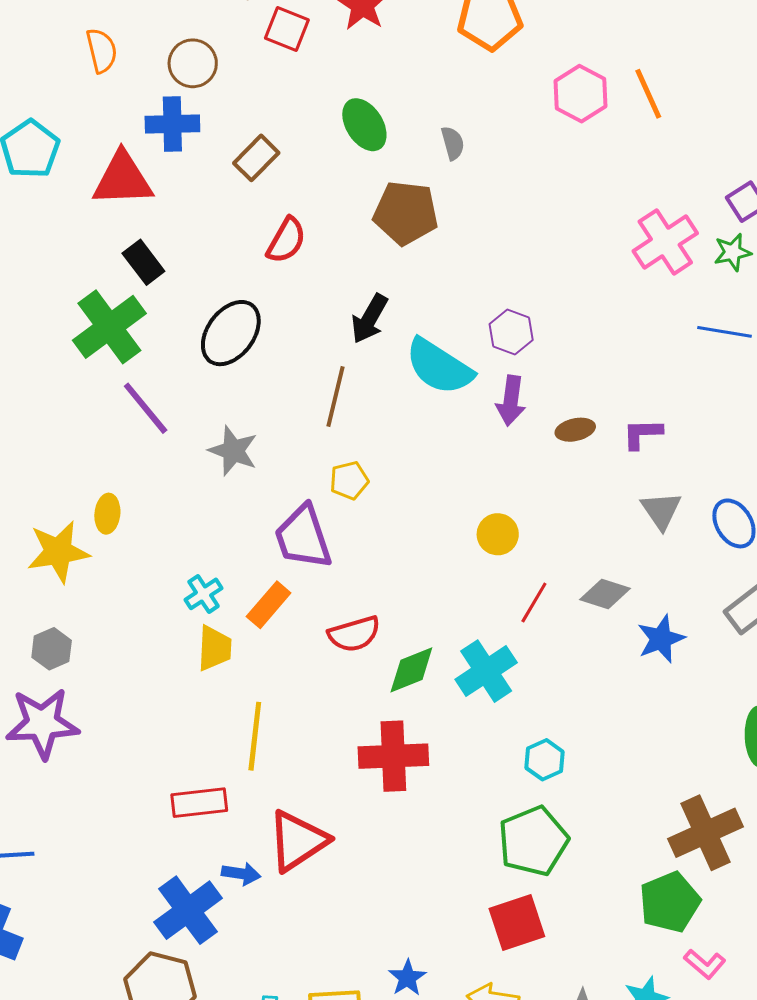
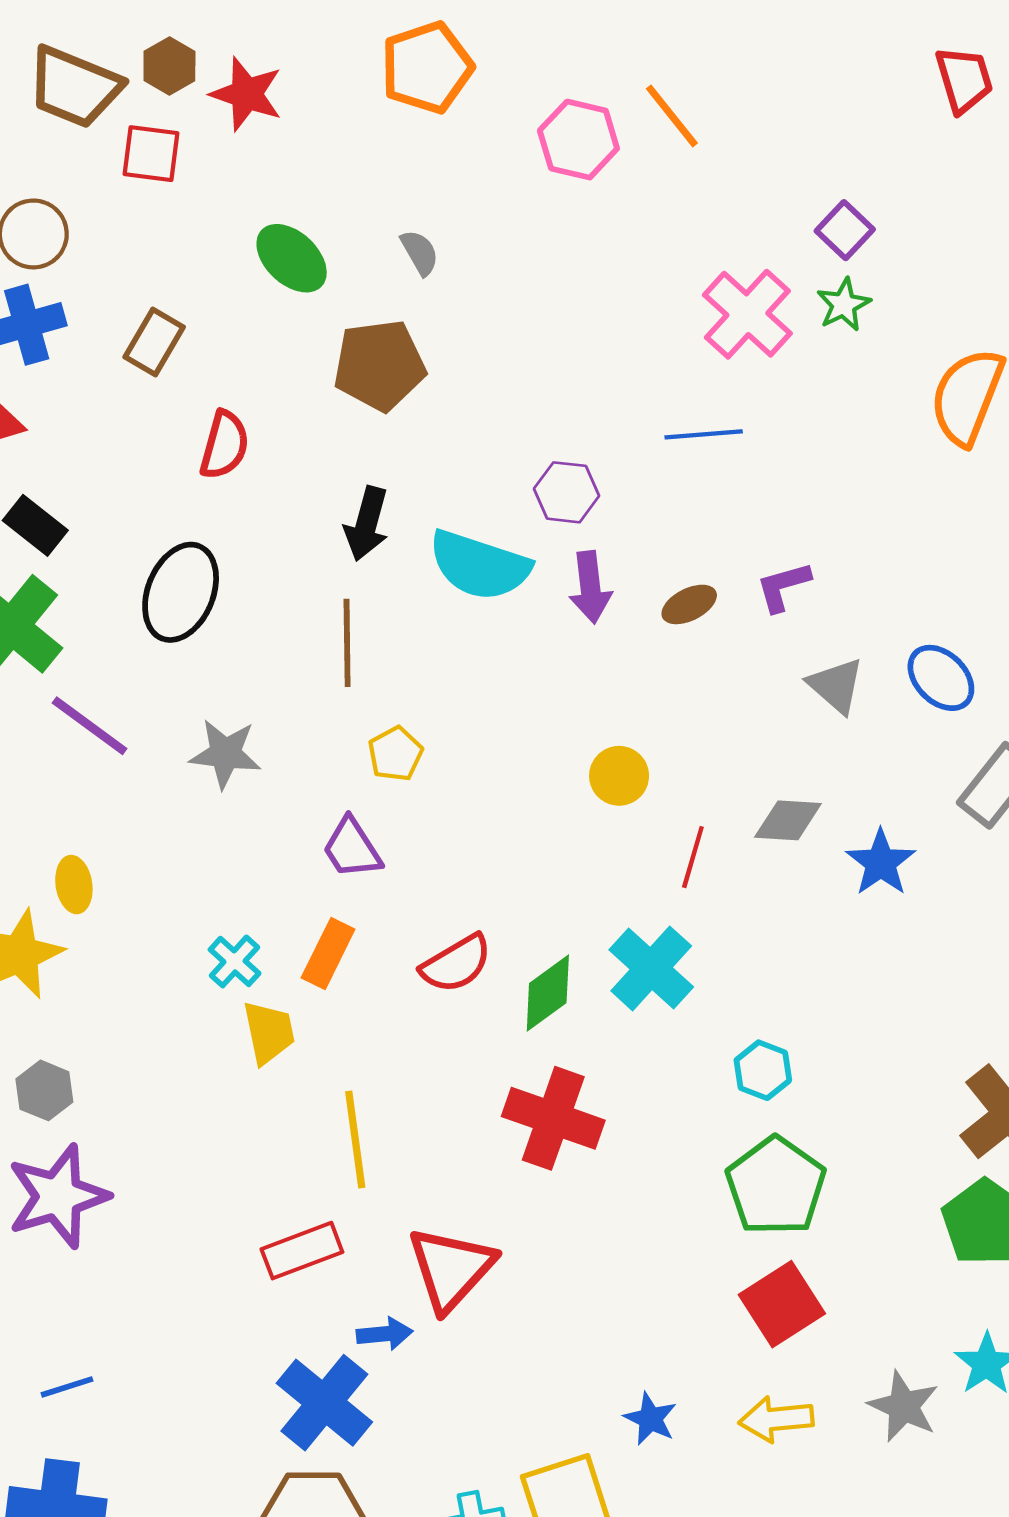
blue line: (725, 332) -> (704, 434), moved
purple trapezoid: (303, 537) -> (352, 848), size x0.7
red cross: (393, 756) -> (553, 1118), turned 36

